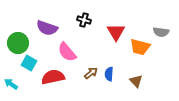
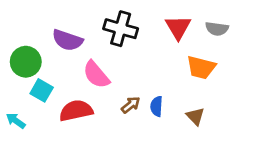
black cross: (84, 20) -> (121, 29), size x1.6
red triangle: (116, 32) -> (178, 27), moved
gray semicircle: (161, 32) -> (217, 29), moved

